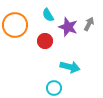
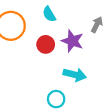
purple star: (68, 27) -> (72, 41), moved

